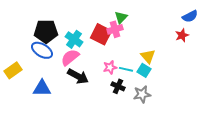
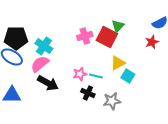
green triangle: (121, 17) -> (118, 26), moved
red square: (101, 34) -> (107, 37), moved
yellow triangle: (148, 56) -> (118, 63), turned 42
cyan square: (144, 70) -> (128, 76), moved

